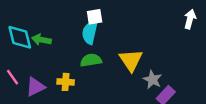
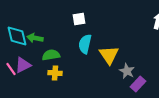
cyan semicircle: (90, 32) -> (85, 44), moved
green semicircle: (91, 60) -> (51, 55), moved
purple triangle: (35, 87) -> (23, 65), moved

